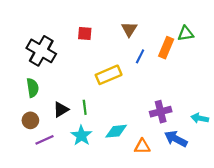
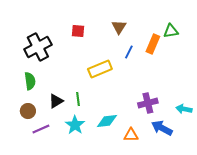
black cross: (41, 51) -> (38, 47), turned 32

